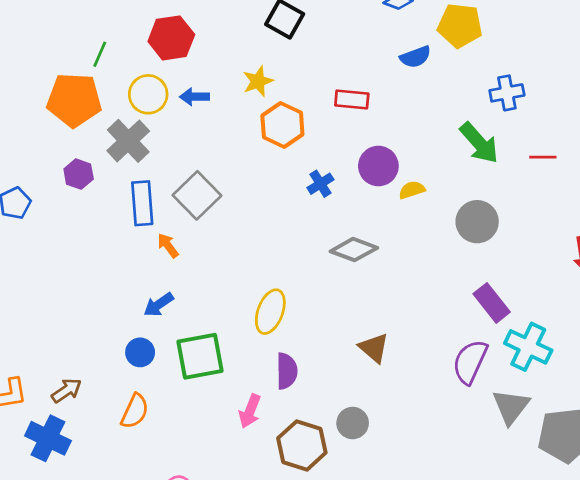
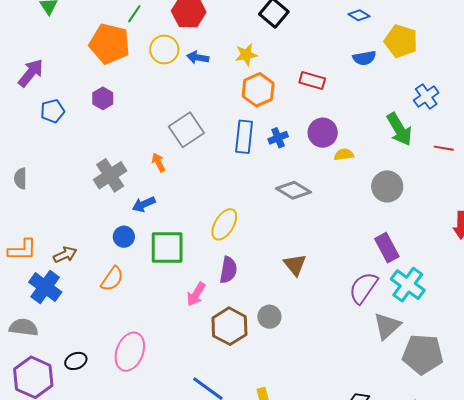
blue cross: (507, 93) -> (426, 97), turned -35
gray cross: (128, 141) -> (110, 175), moved
blue rectangle: (142, 203) -> (244, 137), moved

